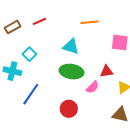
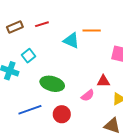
cyan triangle: (71, 47) -> (71, 41), moved
green ellipse: (71, 72) -> (52, 84), moved
blue line: (31, 94) -> (30, 110), moved, turned 30

